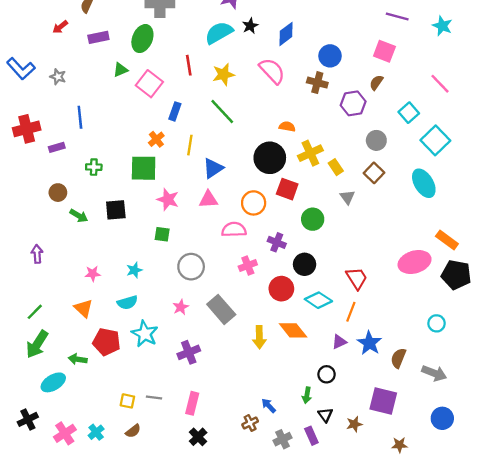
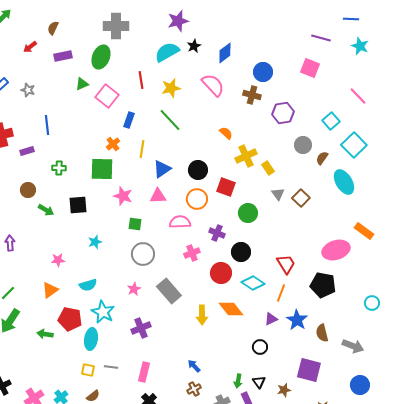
brown semicircle: (376, 83) -> (322, 158), moved
orange semicircle: (287, 127) -> (226, 133), turned 32
black circle: (270, 158) -> (198, 170), moved, size x0.7
brown square: (374, 173) -> (301, 198), moved
green square: (162, 234) -> (135, 224), moved
cyan star: (134, 270) -> (95, 242), moved
black pentagon: (456, 275) -> (323, 285), moved
orange triangle: (83, 308) -> (50, 290), turned 42
cyan circle: (437, 323) -> (372, 303), moved
brown semicircle: (398, 358) -> (322, 333), turned -36
cyan ellipse: (53, 382) -> (91, 339), moved, turned -50
green arrow: (307, 395) -> (238, 381), moved
blue arrow: (269, 406) -> (194, 366), moved

